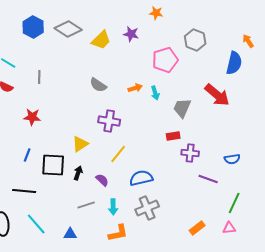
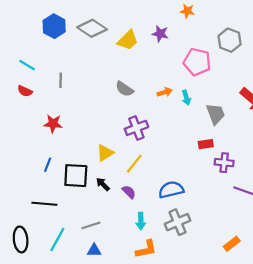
pink pentagon: (165, 60) -> (197, 62), turned 30
gray trapezoid: (182, 108) -> (215, 114), turned 135
purple cross: (109, 121) -> (136, 128), turned -30
yellow line: (118, 154) -> (134, 164), moved
black arrow: (78, 173) -> (103, 184), turned -64
gray line: (86, 205) -> (91, 225), moved
cyan line: (36, 224) -> (57, 239), turned 70

